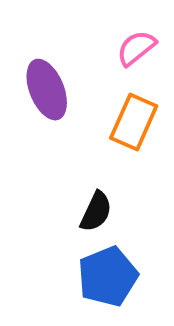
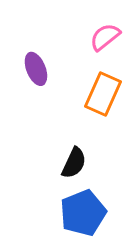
purple ellipse: (47, 90) -> (36, 69), size x0.7

